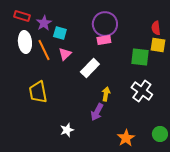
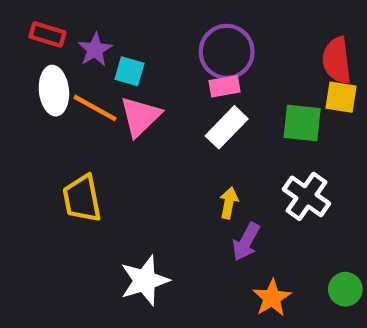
red semicircle: (156, 28) -> (337, 60), size x1.5
orange line: (44, 50) -> (95, 108), turned -35
pink triangle: (65, 54) -> (140, 117), size x1.5
white rectangle: (90, 68) -> (227, 127), moved
purple arrow: (97, 112) -> (246, 242), moved
white star: (67, 130) -> (145, 281), size x1.6

